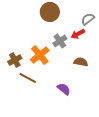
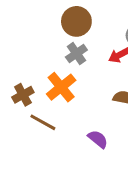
gray cross: (60, 41) -> (76, 53), moved

